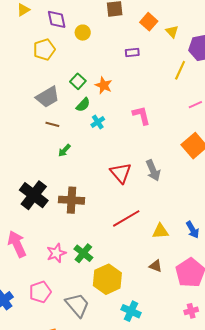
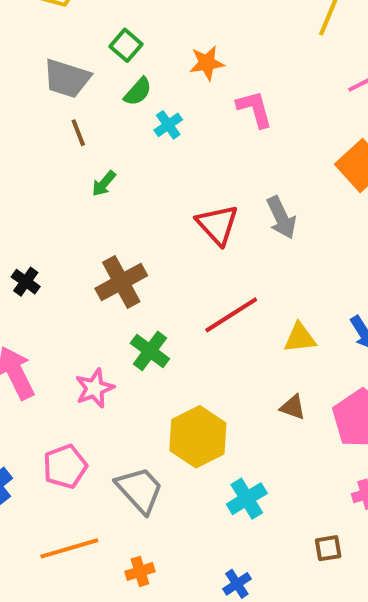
orange star: (104, 85) -> (207, 63), moved, turned -30
gray trapezoid: (48, 97) -> (67, 78), turned 50
brown line: (52, 124) -> (78, 133), turned 56
black cross: (34, 195) -> (26, 282), moved, size x0.5
brown cross: (72, 200) -> (121, 282), turned -30
green cross: (83, 253) -> (150, 351), moved
cyan cross: (131, 311) -> (247, 499), turned 36

